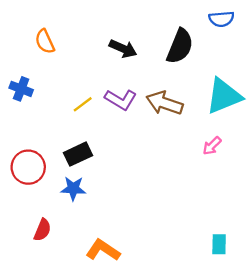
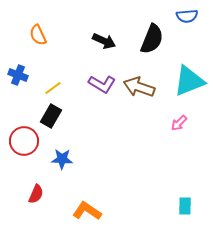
yellow line: (83, 104) -> (53, 88), moved
black rectangle: (78, 154) -> (51, 116), moved, turned -35

